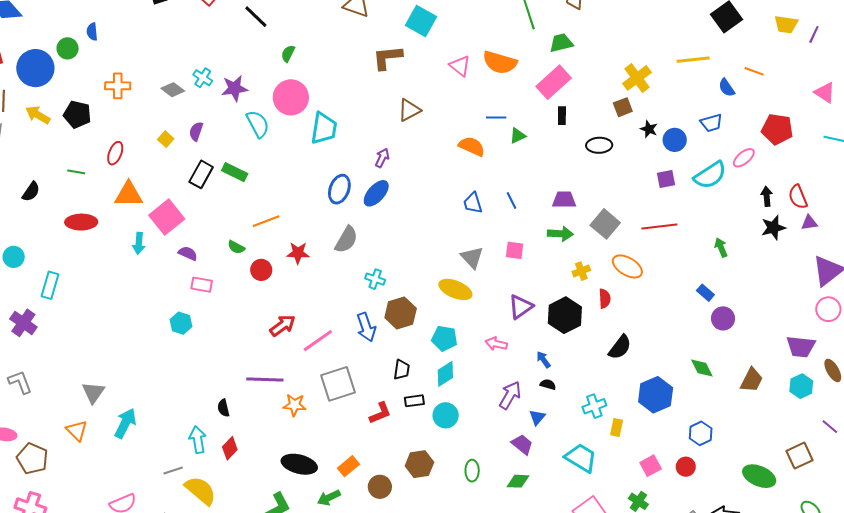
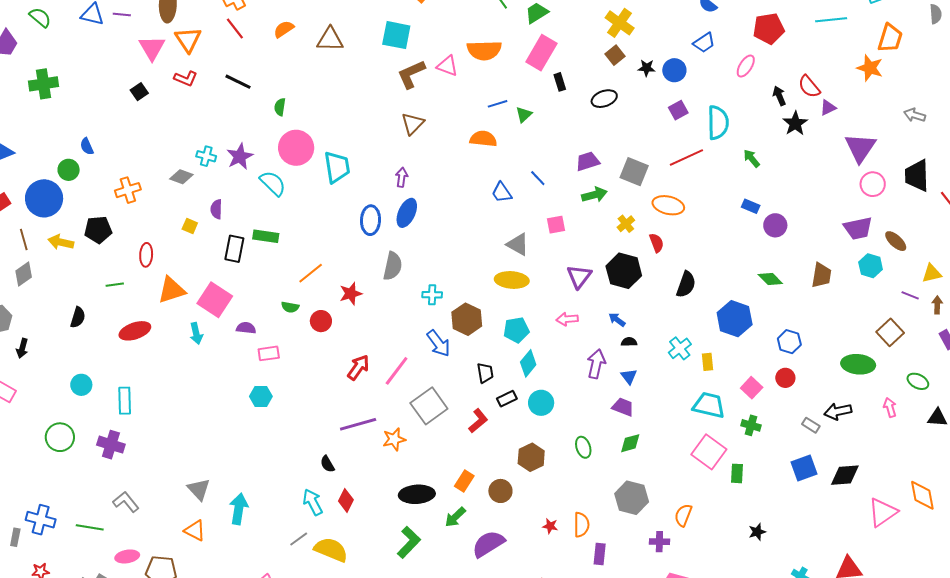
brown L-shape: (387, 58) -> (411, 74), moved
cyan semicircle: (710, 175) -> (718, 123), moved, turned -40
cyan trapezoid: (581, 458) -> (709, 405), moved

